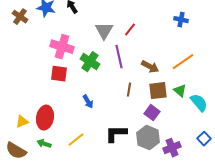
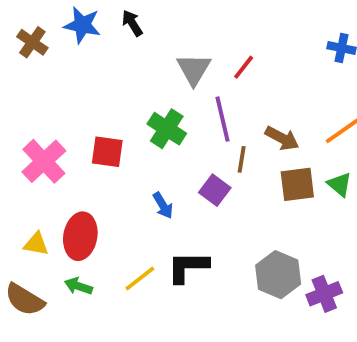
pink cross: (62, 47) -> (44, 161), moved, turned 30
brown line: (129, 90) -> (242, 159), moved
purple square: (152, 113) -> (215, 190), moved
yellow triangle: (22, 122) -> (36, 244), turned 32
black L-shape: (116, 134) -> (188, 267), moved

